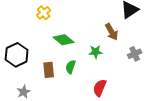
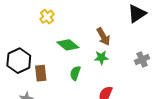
brown arrow: (112, 32) -> (103, 37), moved
brown rectangle: (49, 70) -> (41, 73), moved

